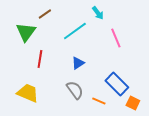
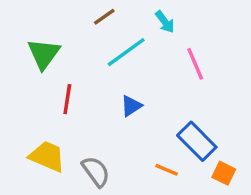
brown line: (45, 14) -> (104, 17), moved
gray semicircle: (75, 90) -> (96, 172), moved

